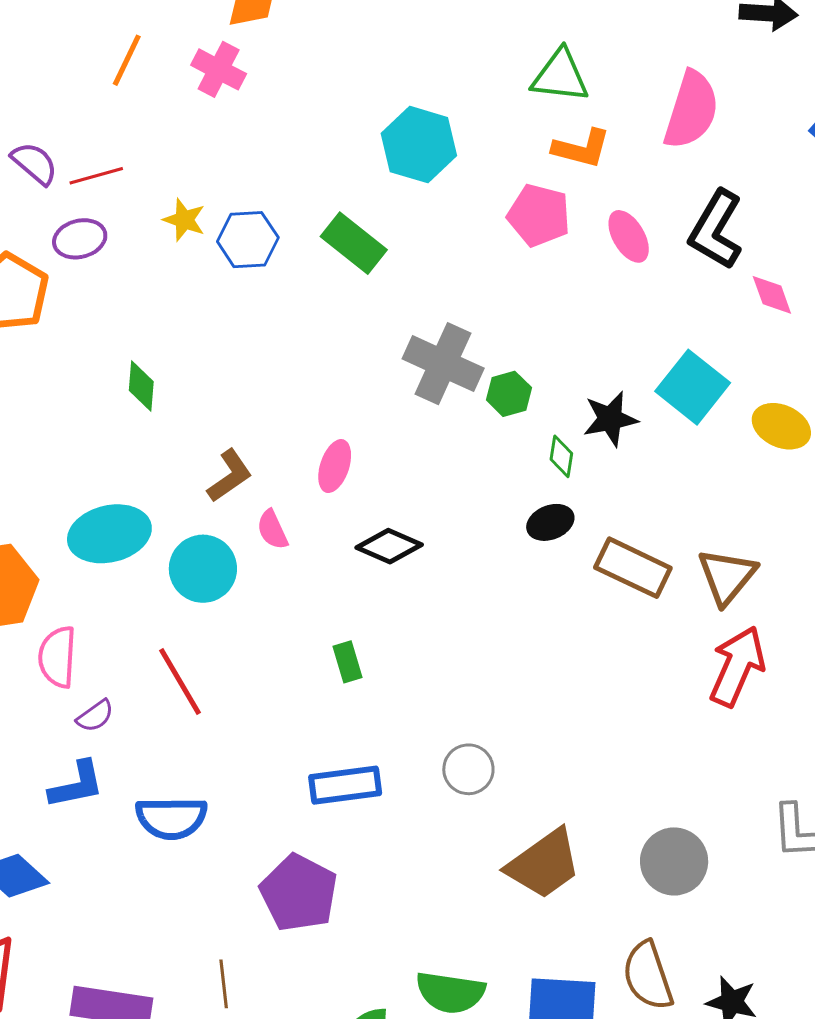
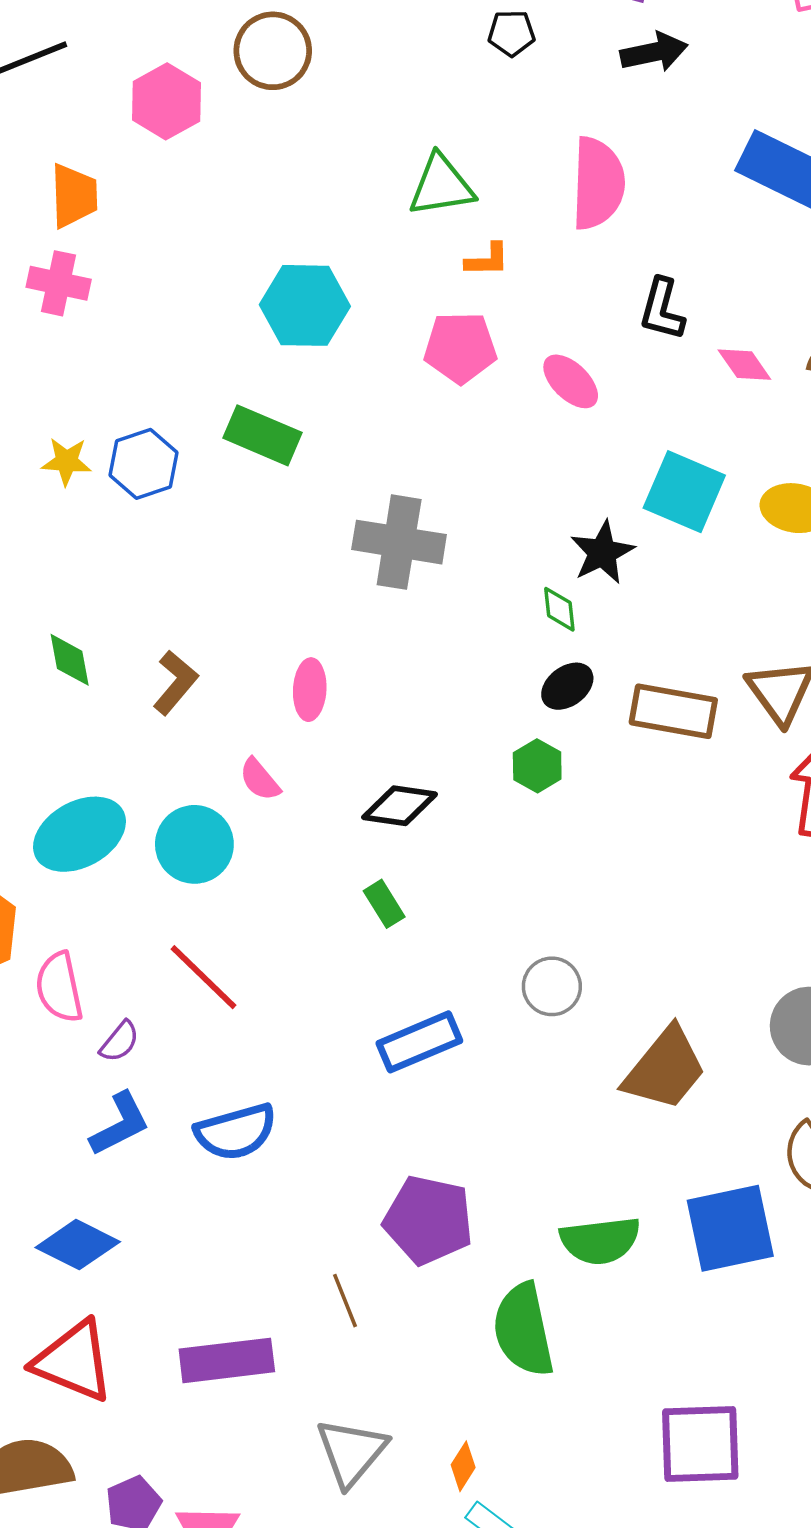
orange L-shape: (581, 148) -> (487, 260), size x0.7
black L-shape: (716, 230) -> (662, 309), size x0.7
pink ellipse: (629, 236) -> (571, 381), moved
green hexagon: (509, 394) -> (537, 766), moved
brown L-shape: (230, 476) -> (175, 683), moved
black diamond: (389, 546) -> (400, 806), moved
purple pentagon: (299, 893) -> (428, 1220), moved

